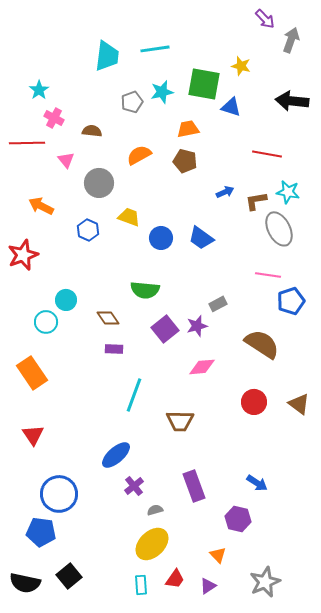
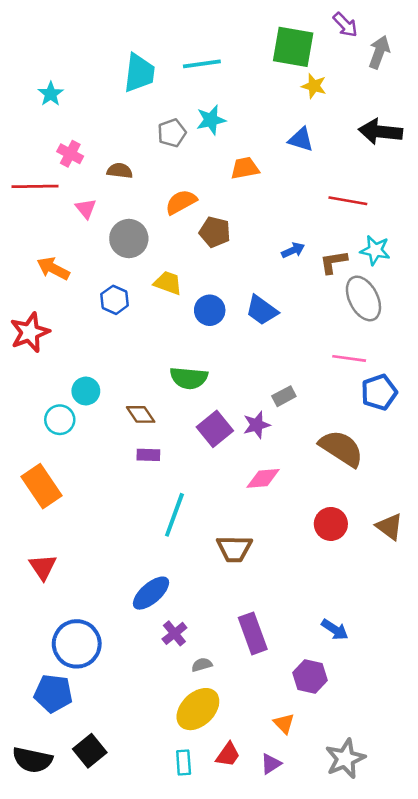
green square: (204, 84) -> (293, 47), moved
cyan star: (39, 90) -> (51, 94), moved
brown pentagon: (185, 161) -> (215, 232), moved

